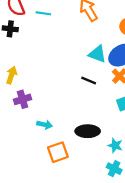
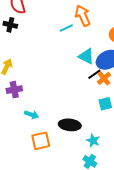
cyan line: (43, 13) -> (66, 28), moved, turned -40
black line: (89, 80) -> (94, 74), moved, turned -64

